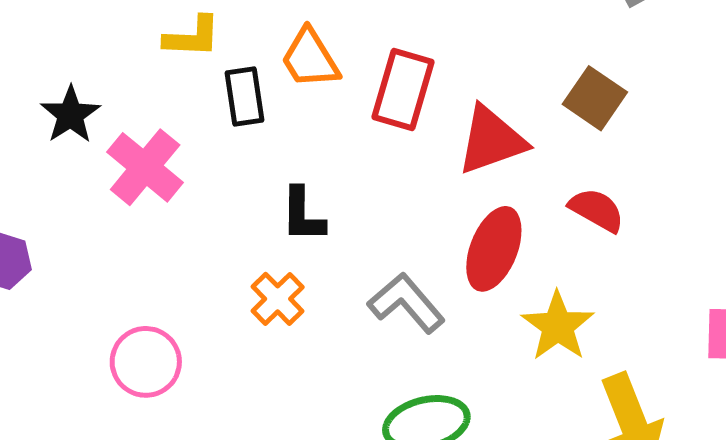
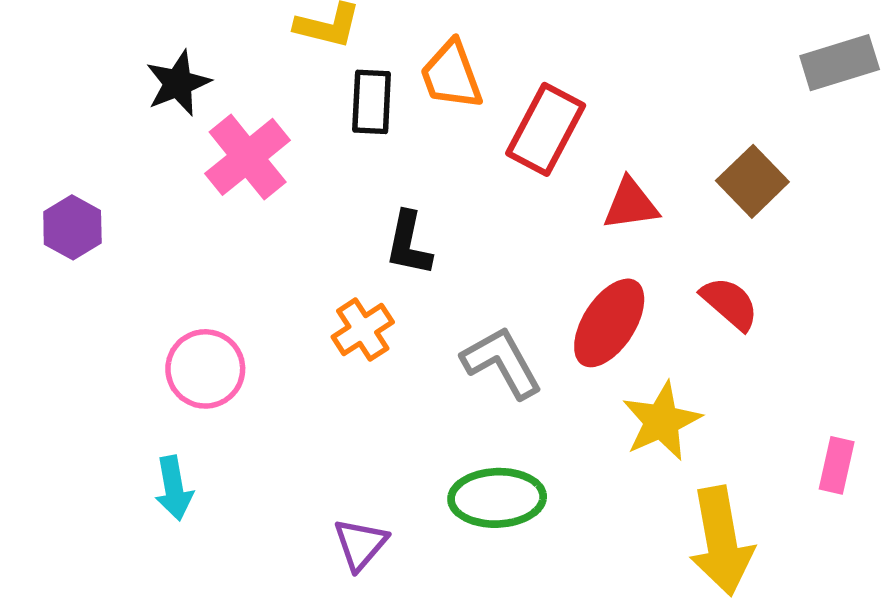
red triangle: (491, 140) -> (631, 204), size x0.7

